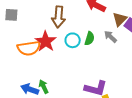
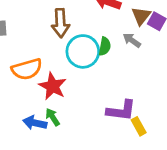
cyan circle: (73, 40) -> (83, 51), size x1.6
red star: (46, 41) -> (53, 86), moved

